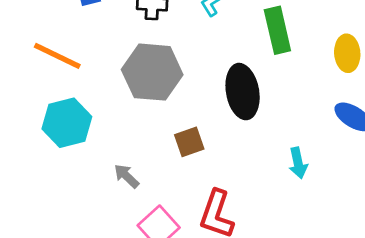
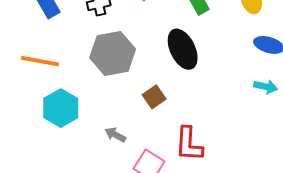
cyan arrow: (298, 163) -> (266, 87), moved, turned -50

